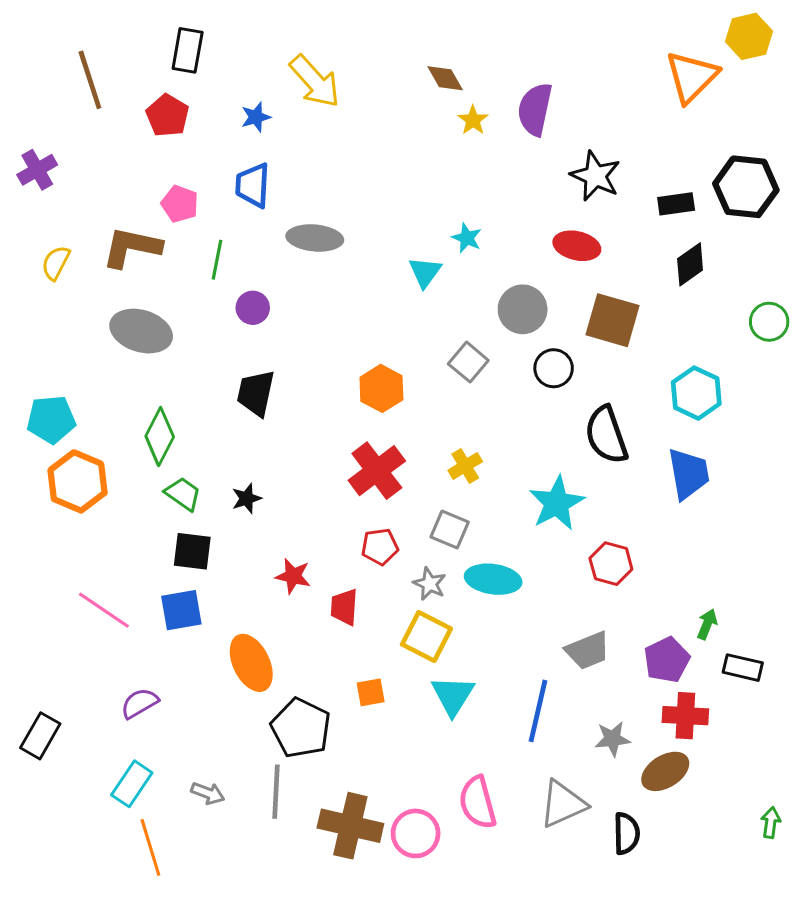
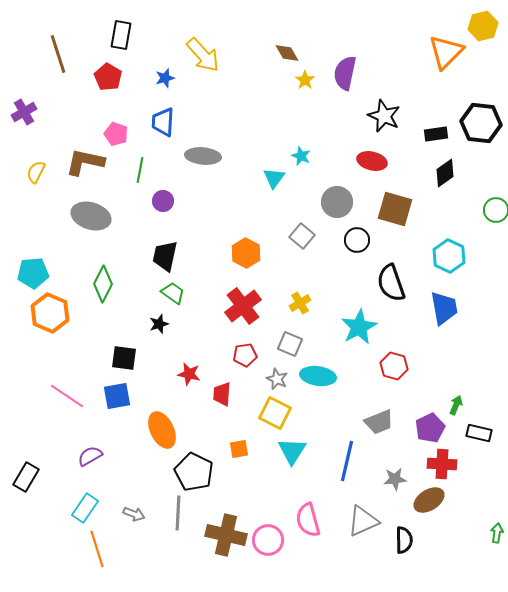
green trapezoid: (183, 494) -> (173, 293), moved

